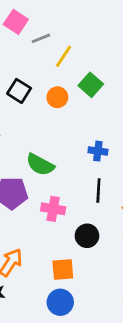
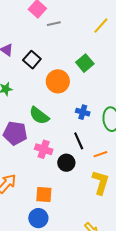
yellow line: (64, 56) -> (101, 26), moved
orange circle: (57, 97) -> (58, 81), moved, size x1.5
black line: (98, 190) -> (79, 141), turned -36
black circle: (87, 236) -> (66, 163), moved

